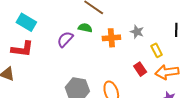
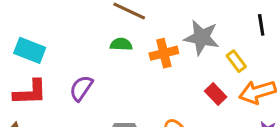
gray star: (137, 32) -> (202, 38), size x1.6
purple semicircle: (65, 39) -> (81, 88), moved

